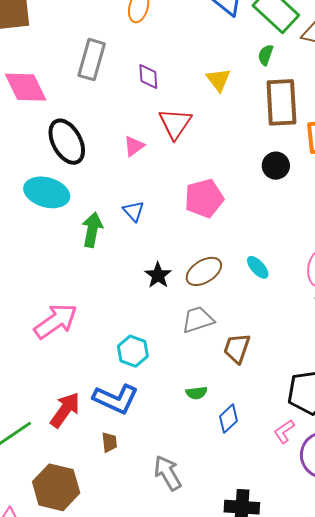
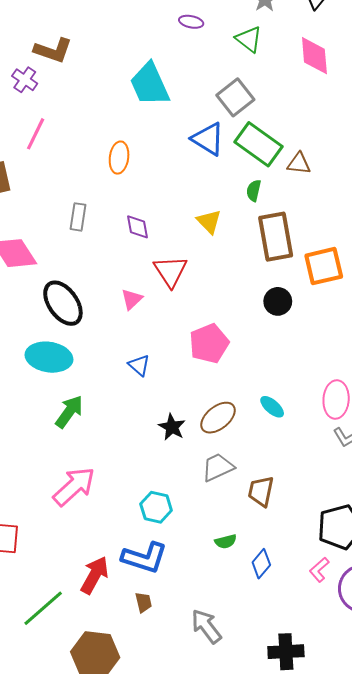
gray rectangle: (92, 60) -> (78, 217), size x0.7
green arrow: (92, 230) -> (69, 412), moved, turned 32

